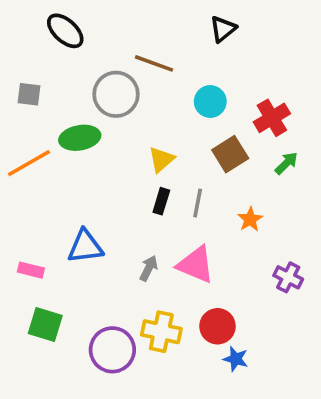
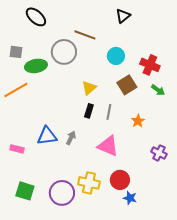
red cross: (272, 118) -> (150, 65), turned -36
green ellipse: (80, 138) -> (36, 66), moved
green arrow: (286, 163) -> (158, 90), turned 80
gray arrow: (149, 268) -> (71, 138), moved
green square: (45, 324) -> (25, 191), moved

